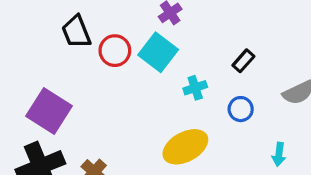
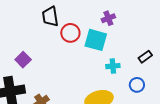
cyan square: (158, 52) -> (96, 40), turned -35
purple square: (49, 111) -> (23, 60), size x0.6

